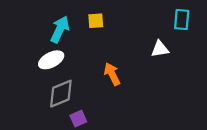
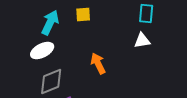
cyan rectangle: (182, 20) -> (146, 14), moved

